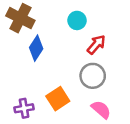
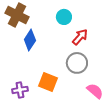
orange square: (58, 99) -> (48, 82), turned -36
pink semicircle: (101, 110) -> (95, 91), moved

